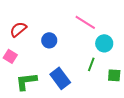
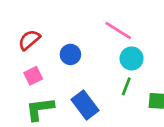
cyan circle: (104, 43) -> (132, 58), moved
pink square: (10, 56) -> (33, 76), moved, turned 32

